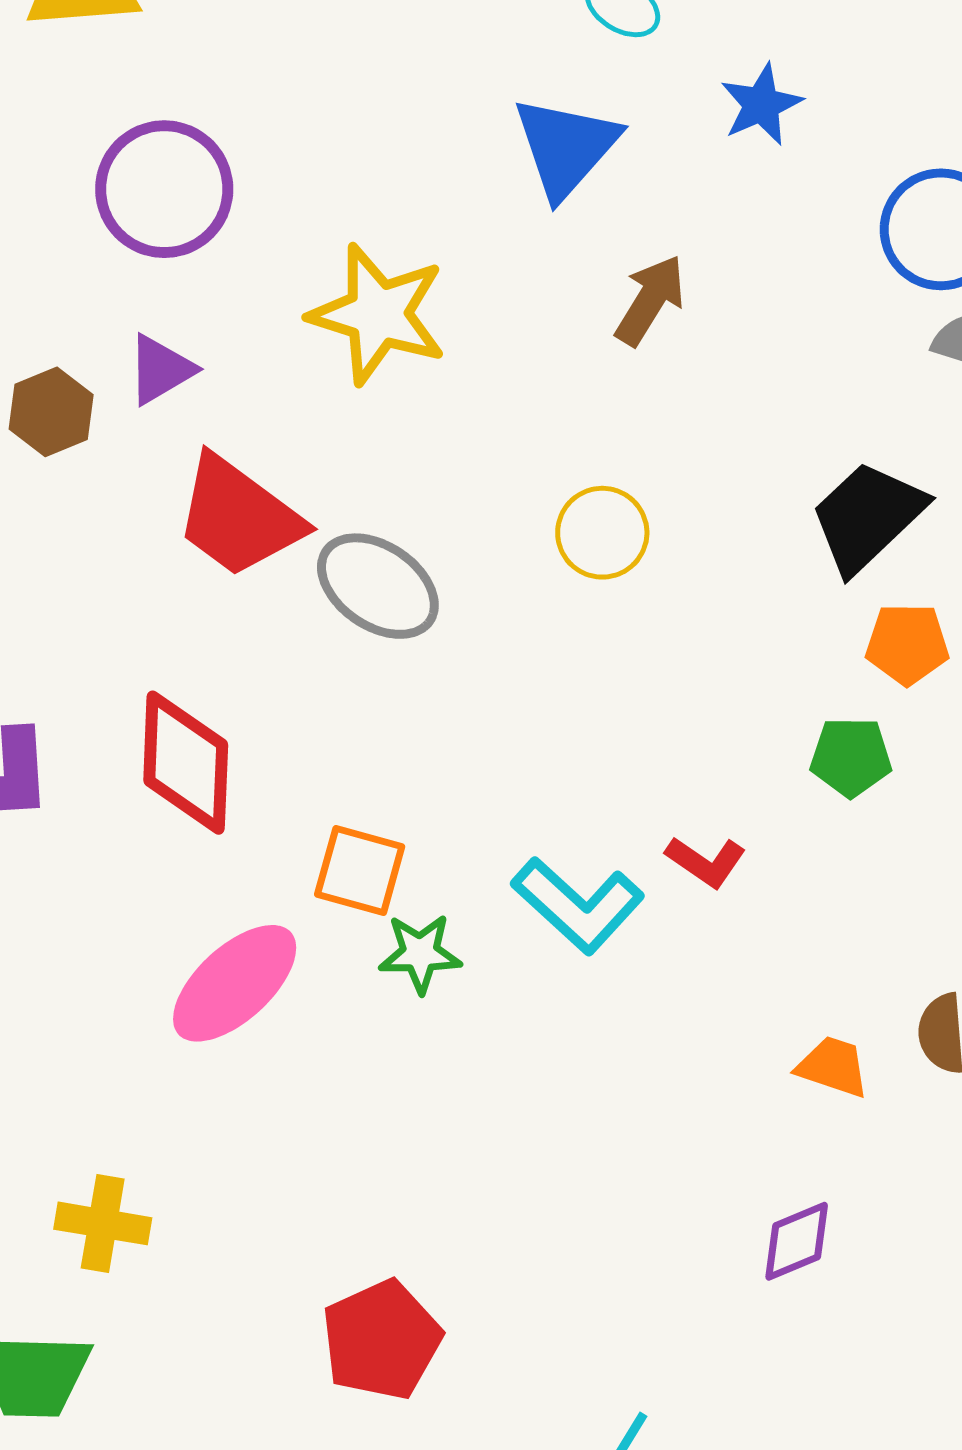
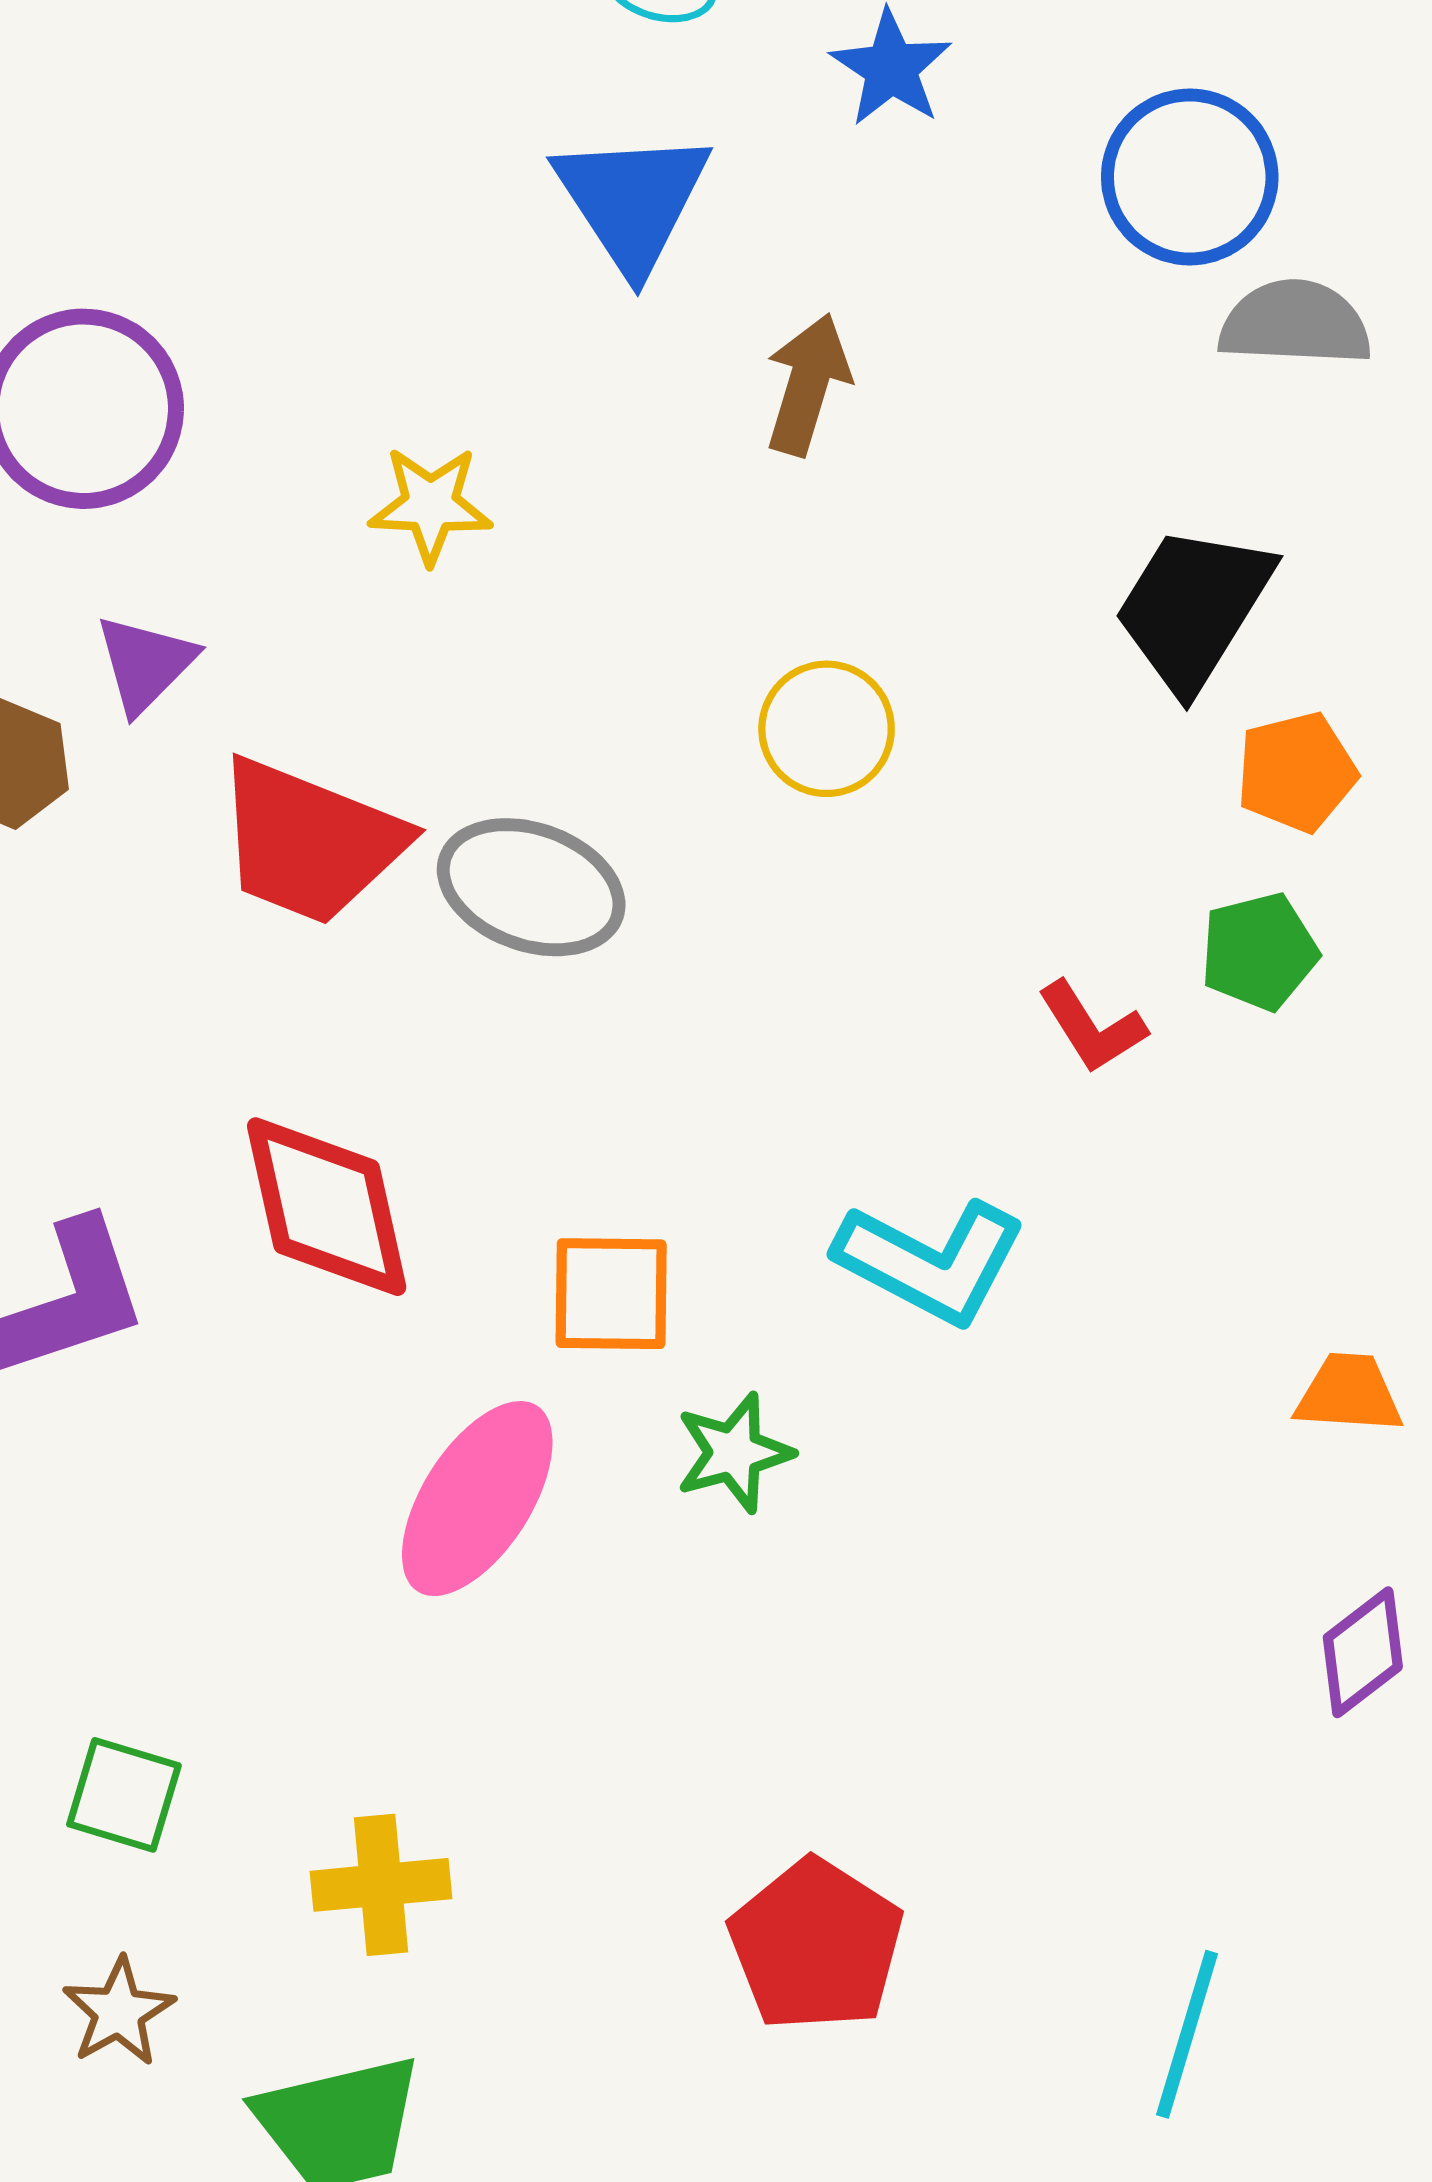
yellow star: (378, 314) -> (430, 505), size x0.6
red L-shape: (706, 862) -> (1092, 1027), moved, turned 38
green star: (420, 953) -> (734, 1453), moved

